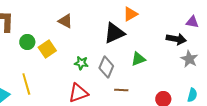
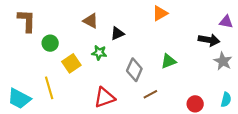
black triangle: (114, 33) -> (117, 34), moved, size x0.6
yellow square: (47, 49) -> (71, 63), moved
green star: (81, 63) -> (99, 53), moved
brown line: (121, 90) -> (150, 94), turned -32

